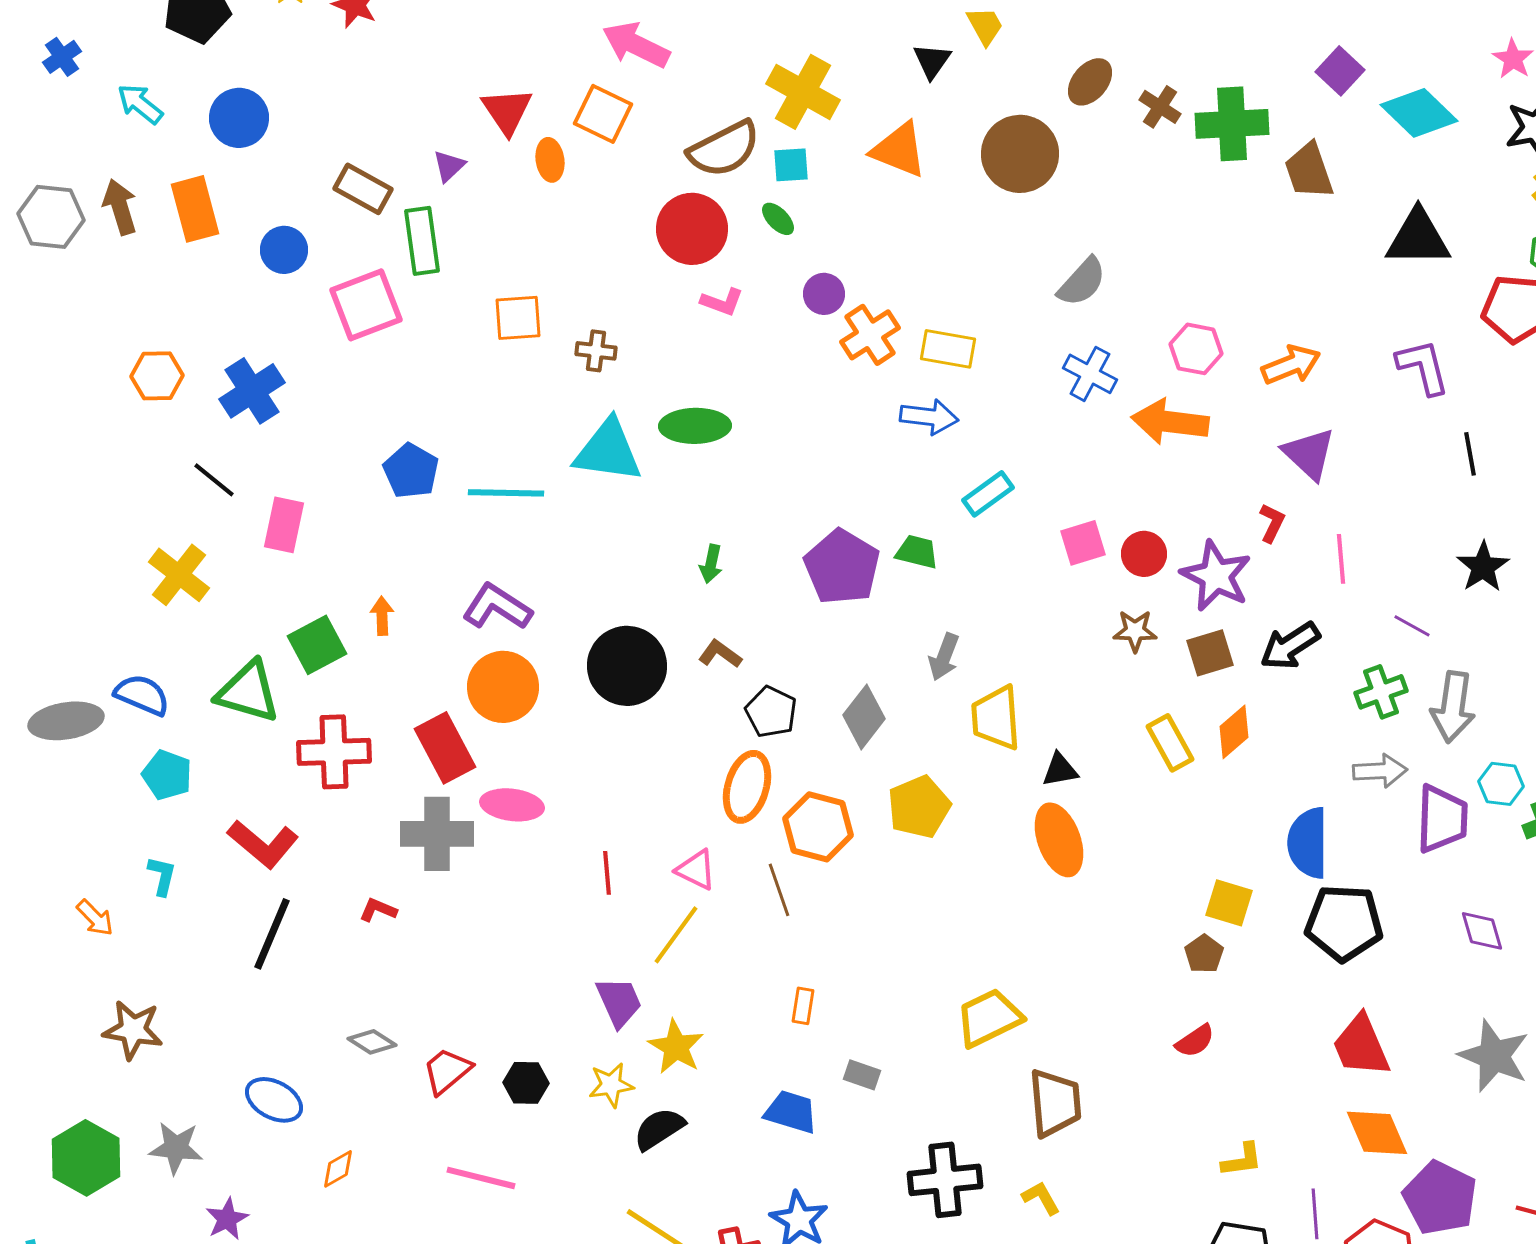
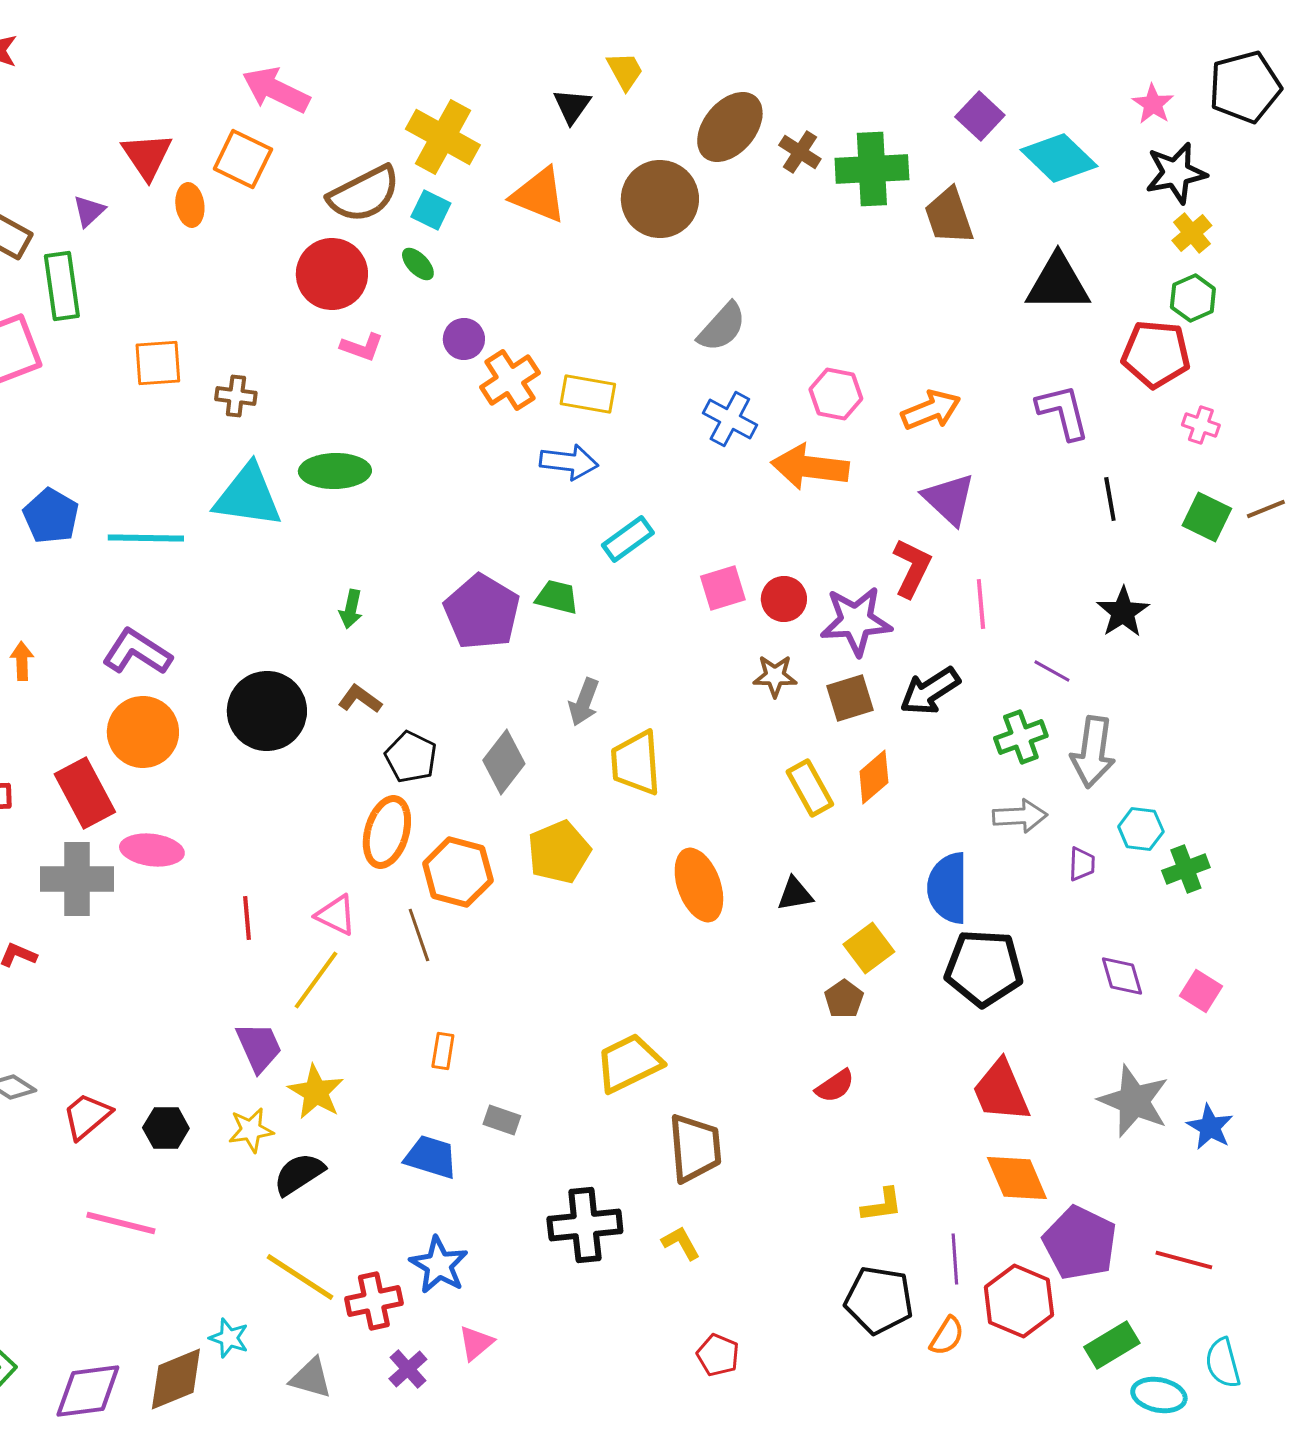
brown ellipse: (1090, 82) -> (730, 127), size x1.5
cyan square: (791, 165) -> (431, 210), turned 30
red L-shape: (1272, 523) -> (912, 568), size x1.5
purple star: (1216, 576) -> (856, 621), turned -30
black triangle: (1060, 770) -> (795, 894), moved
purple trapezoid: (1442, 819) -> (1082, 864), size x0.5
yellow square: (1229, 903) -> (869, 948), turned 36

